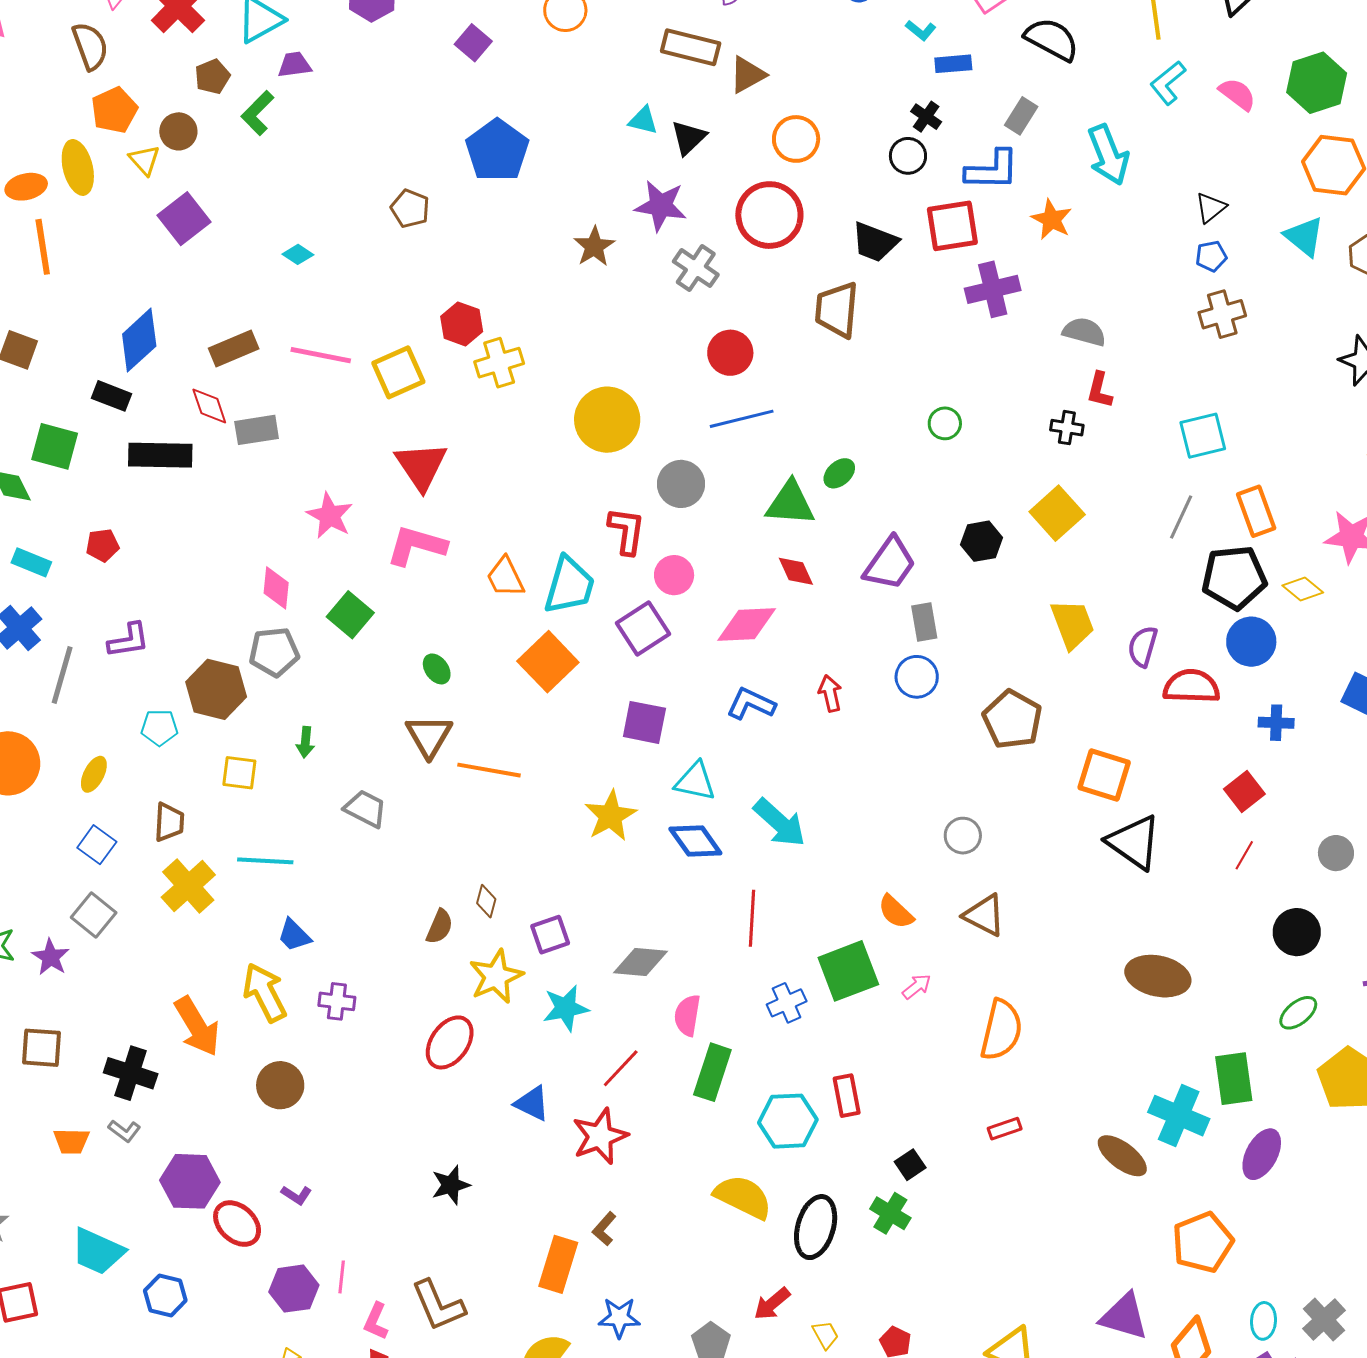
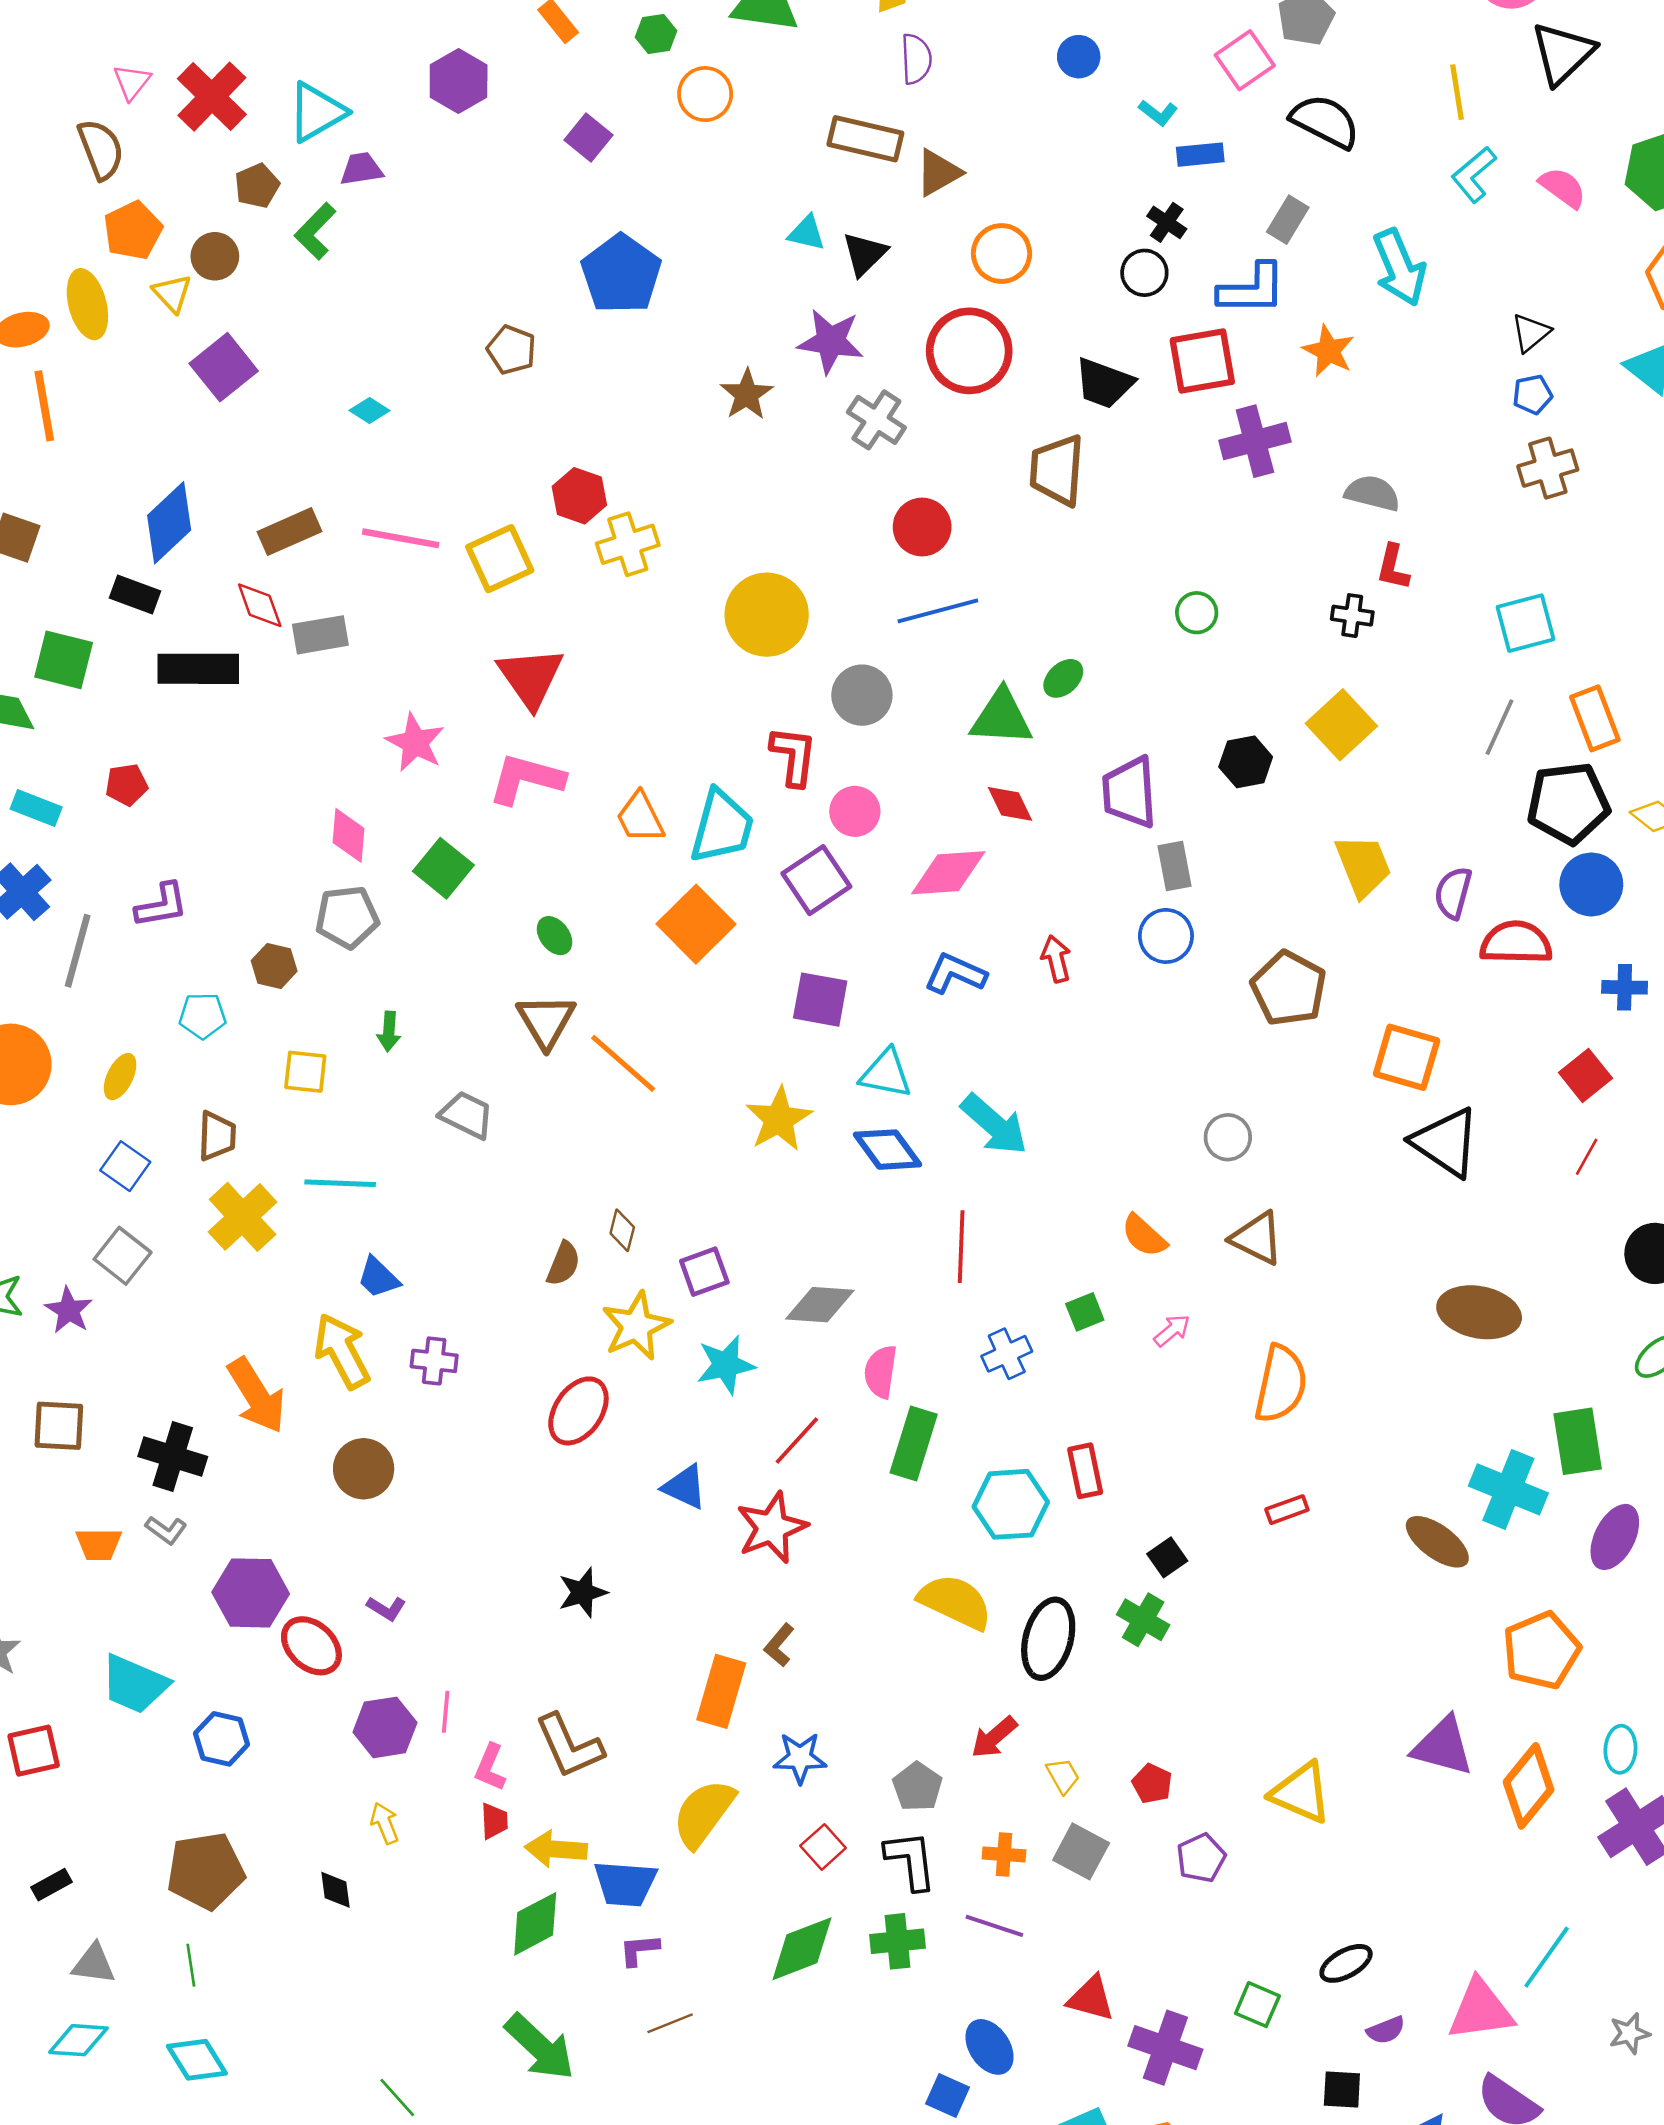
purple trapezoid: (890, 564) -> (1129, 792), turned 142
brown hexagon: (216, 689) -> (274, 966), size x0.6
orange line: (489, 770) -> (623, 1063), turned 32
green square: (848, 971) -> (1085, 1312), size x0.5

